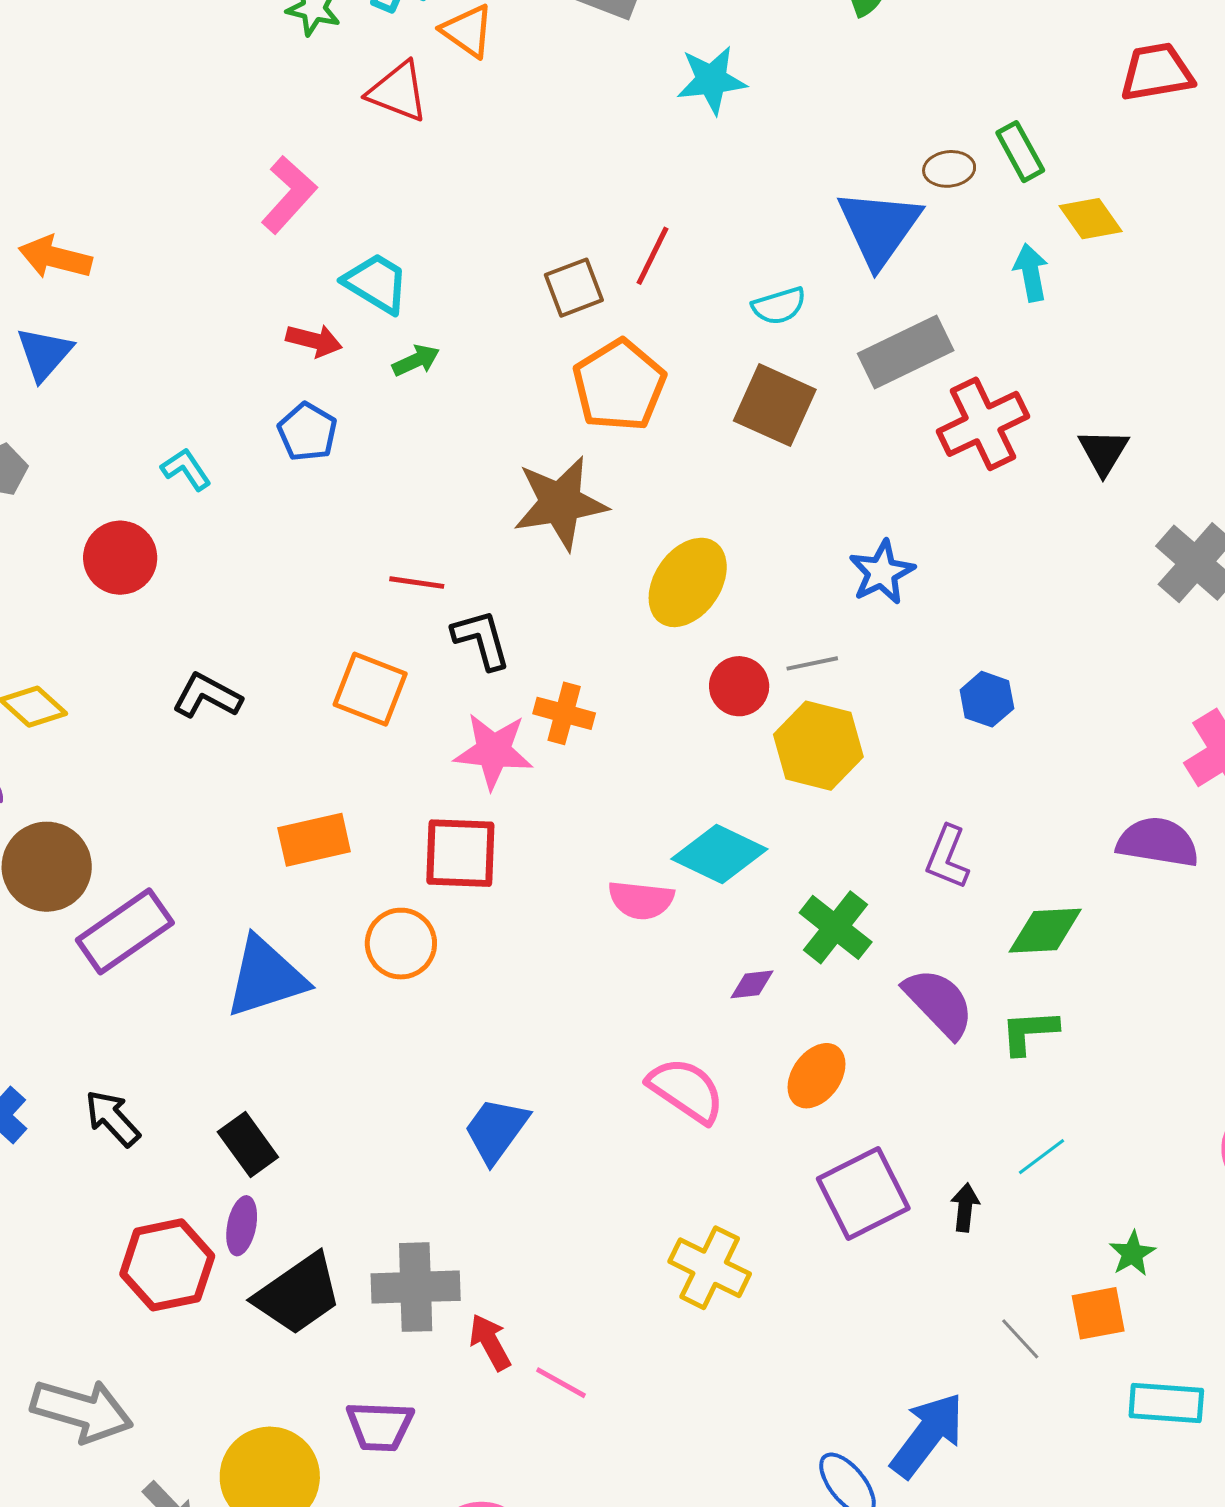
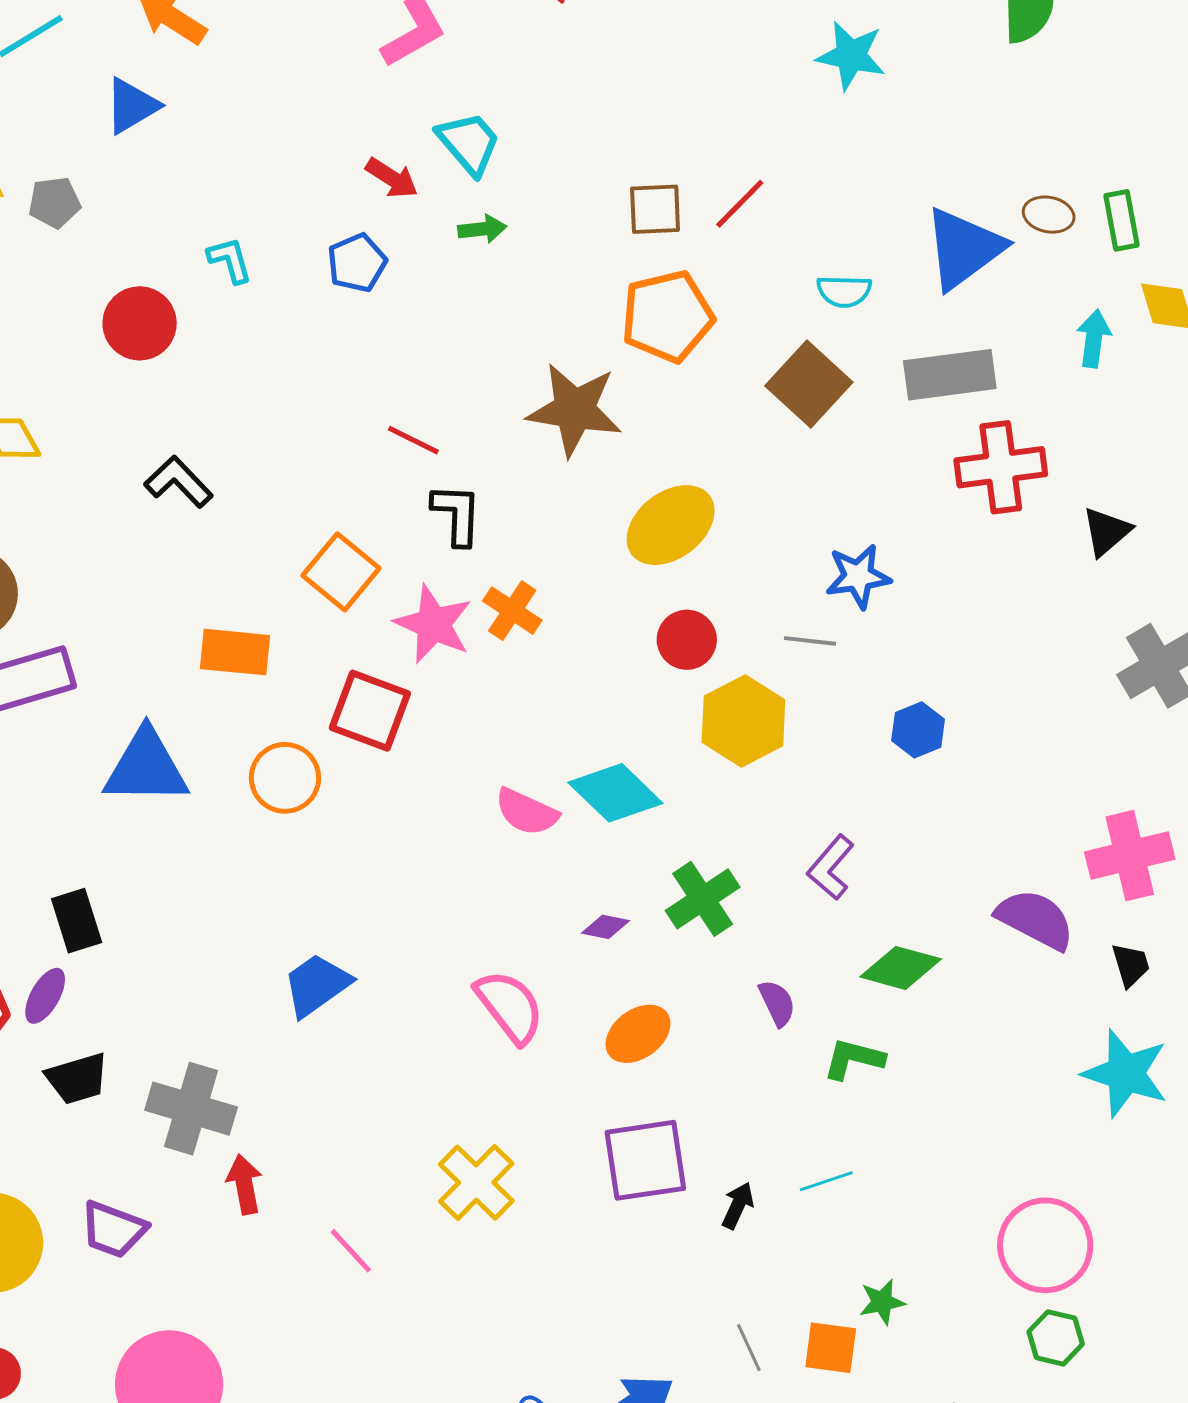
gray line: (812, 663) -> (810, 641), moved
orange square: (370, 689) -> (341, 572), moved
purple semicircle: (939, 1003) -> (777, 1003), size x0.6
black trapezoid: (298, 1294) -> (77, 1078), size x0.7
pink line: (561, 1383) -> (351, 1251), moved

